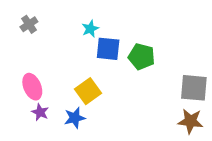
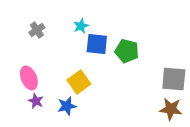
gray cross: (29, 24) -> (37, 30), moved

